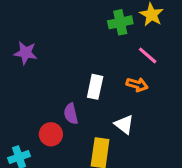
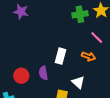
purple star: (26, 53) -> (21, 12), moved
red circle: (51, 134) -> (21, 76), moved

